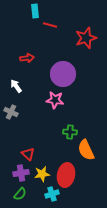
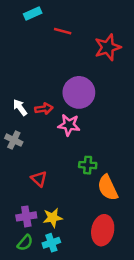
cyan rectangle: (35, 11) -> (33, 14), moved, turned 72
red arrow: (27, 58) -> (44, 109), moved
red triangle: (28, 154) -> (39, 179), moved
red ellipse: (66, 175) -> (103, 230), moved
cyan cross: (52, 194) -> (51, 243), moved

